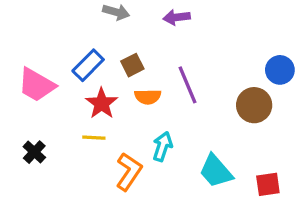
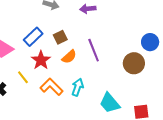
orange semicircle: (148, 97) -> (69, 57), turned -42
yellow line: (94, 138) -> (23, 77), moved, turned 48
orange L-shape: (129, 172) -> (52, 87), moved, turned -80

